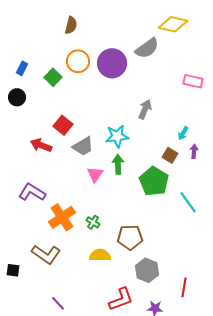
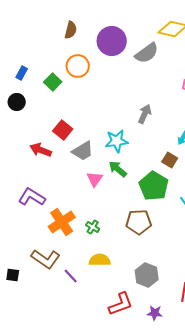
purple circle: (112, 63) -> (112, 41), moved
green arrow: (118, 164) -> (118, 169), turned -48
brown pentagon: (130, 237) -> (139, 222), moved
purple line: (58, 303) -> (71, 276), moved

